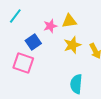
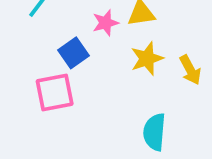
pink square: (23, 63) -> (55, 92), turned -30

